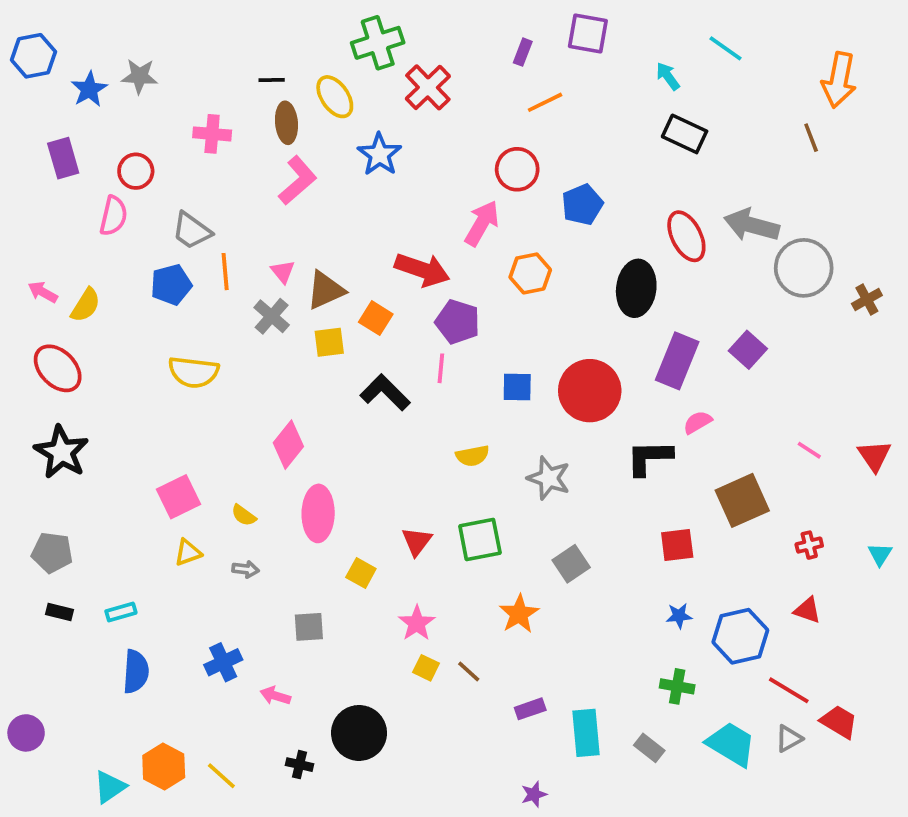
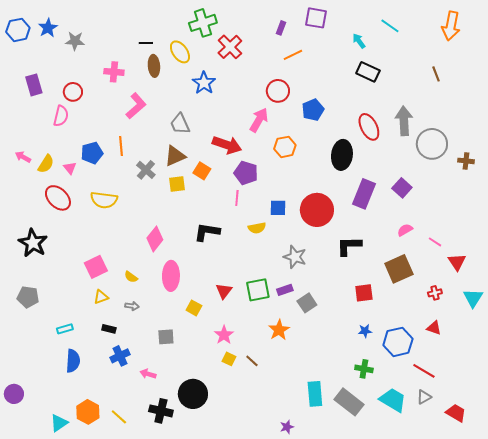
orange arrow: (839, 80) -> (451, 26), moved
blue star: (89, 89) -> (48, 28), moved
pink L-shape: (298, 180) -> (136, 106), moved
gray arrow: (752, 225) -> (404, 121), turned 72
gray trapezoid: (192, 231) -> (180, 124), moved, turned 30
pink triangle: (283, 272) -> (70, 168), moved
brown cross: (867, 300) -> (466, 161), turned 35
red ellipse: (58, 368) -> (58, 198), moved
black L-shape: (385, 393) -> (207, 232), moved, turned -36
pink semicircle: (698, 422) -> (405, 230), moved
yellow semicircle: (473, 456) -> (257, 228), moved
red triangle: (874, 456) -> (457, 262), moved
cyan triangle: (880, 554) -> (473, 298), size x1.5
black rectangle: (60, 612) -> (109, 329), moved
purple rectangle: (530, 709) -> (285, 290), moved
red trapezoid: (839, 722) -> (456, 413), moved
gray rectangle: (649, 748) -> (349, 402), size x1.8
black cross: (300, 765) -> (161, 411), size x1.6

